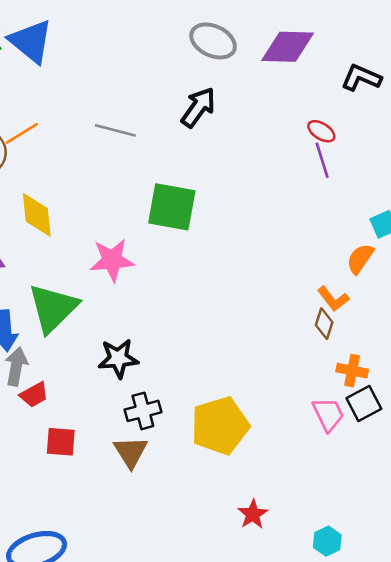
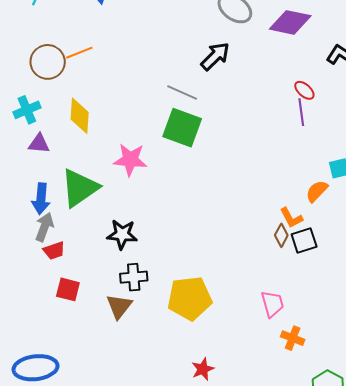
gray line: (115, 130) -> (182, 92), moved
orange cross: (352, 371) -> (293, 338), moved
black square: (364, 403) -> (304, 241), moved

